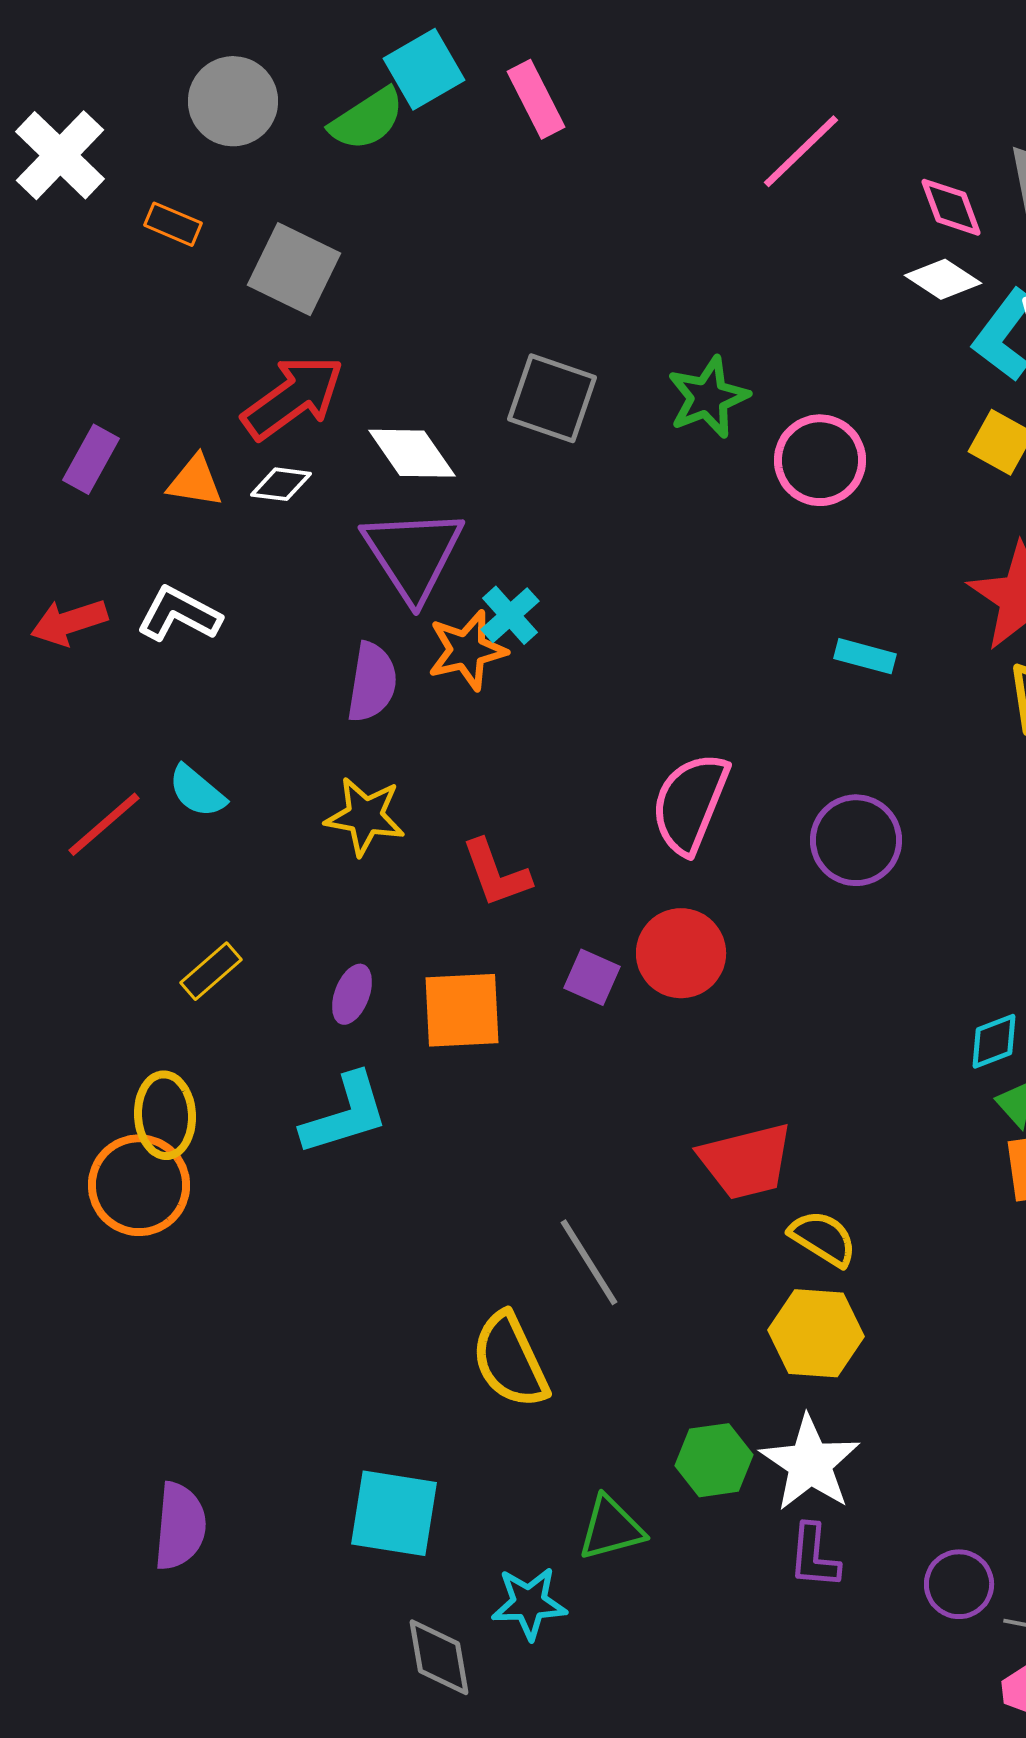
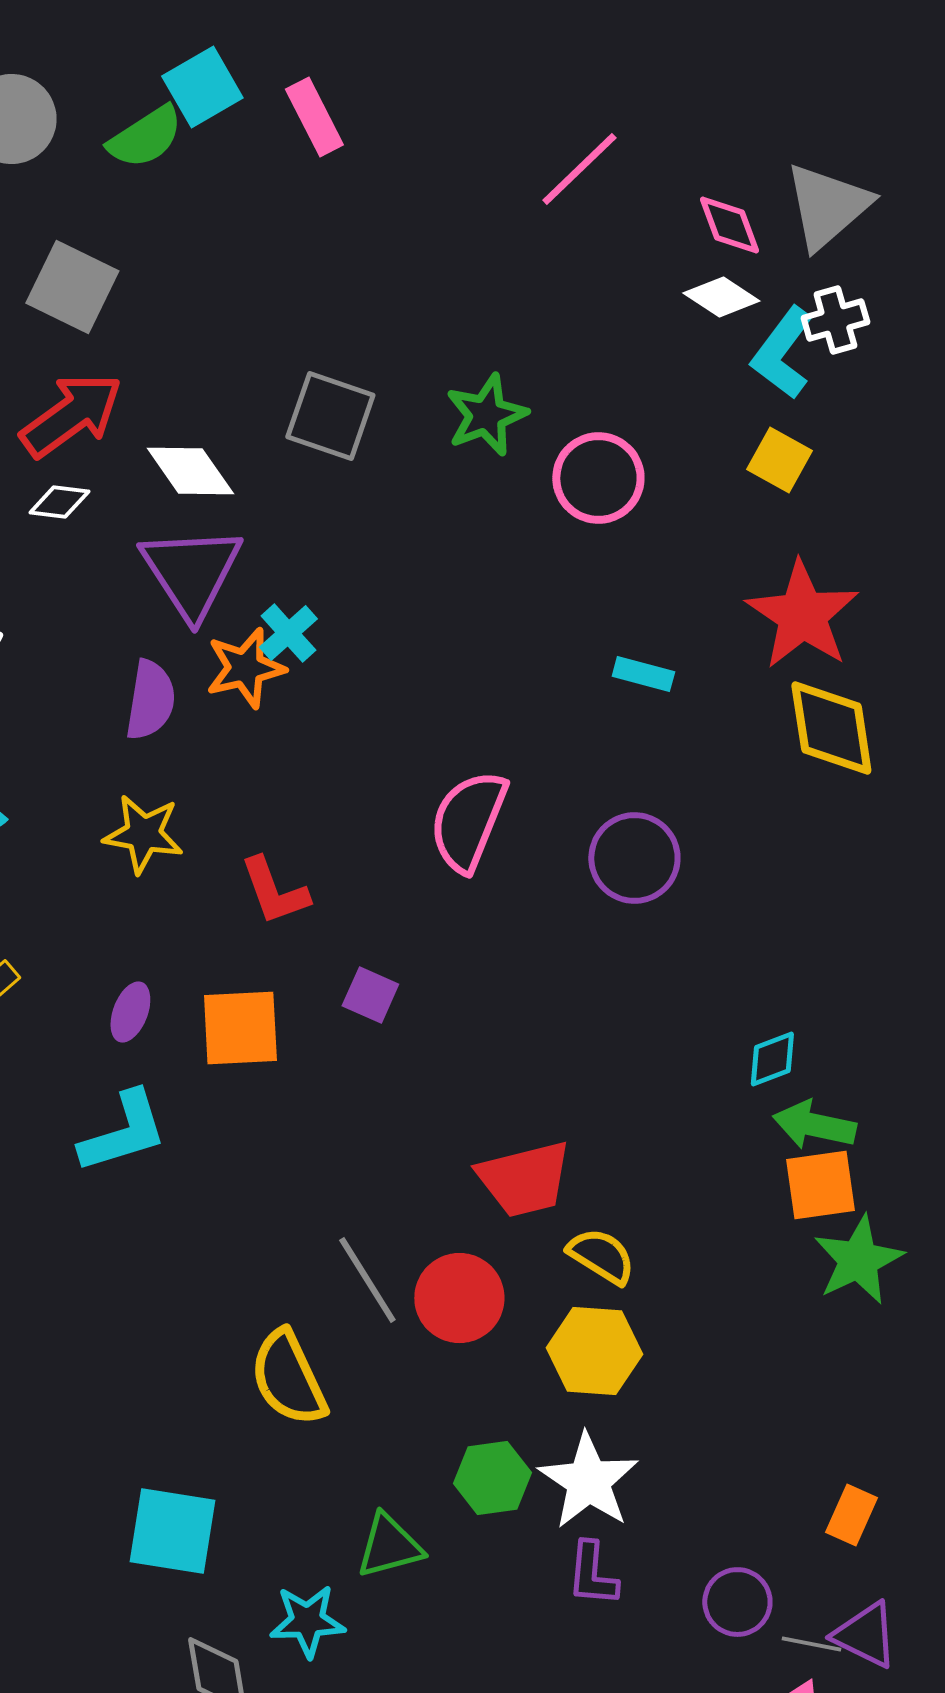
red circle: (681, 953) -> (459, 1298), moved

